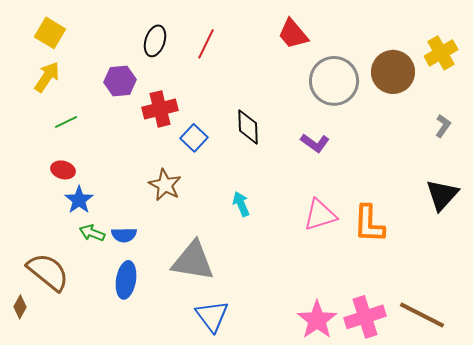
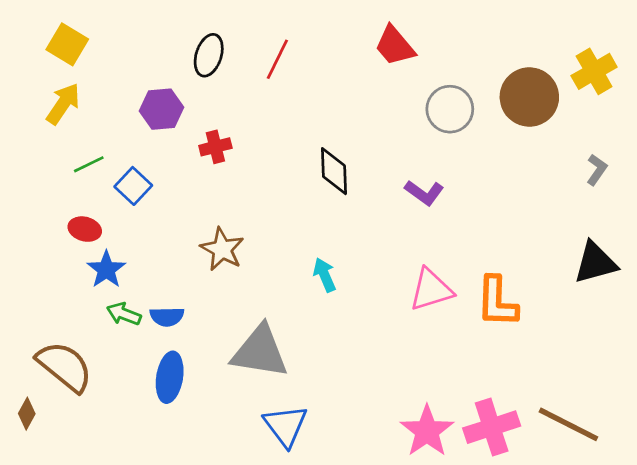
gray circle: (334, 81) -> (450, 109), size x0.7
red cross: (160, 109) -> (215, 147), size x0.7
blue square: (194, 138) -> (133, 186), moved
black triangle: (442, 195) -> (595, 263), turned 33

